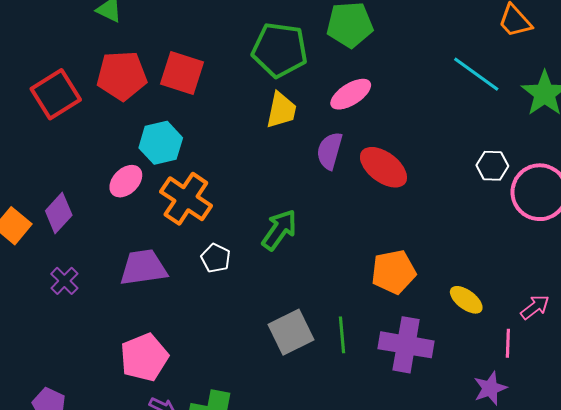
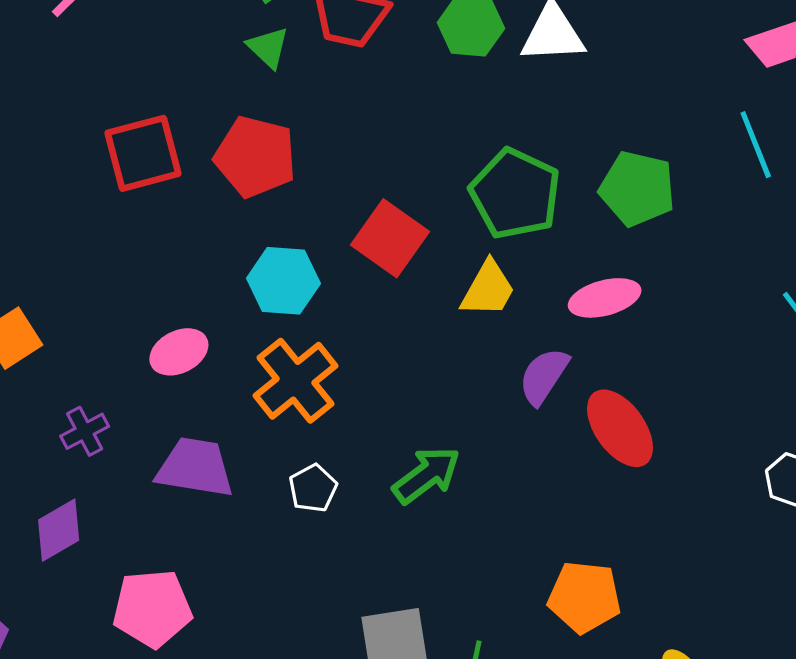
red square: (182, 73) -> (390, 238), moved
pink ellipse: (126, 181) -> (179, 352), moved
purple diamond: (59, 213) -> (59, 530), moved
purple cross: (64, 281) -> (85, 431), moved

